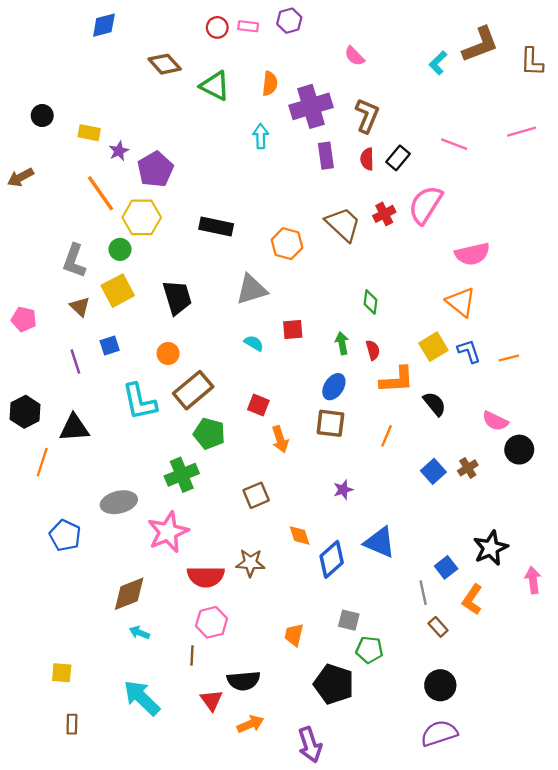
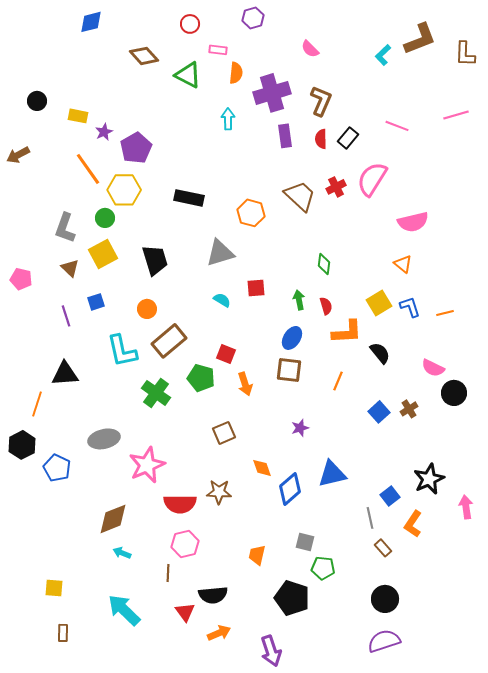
pink rectangle: (248, 26) -> (218, 50), moved
orange triangle: (461, 302) -> (403, 264), size x0.7
black hexagon: (25, 412) -> (22, 445), moved
green pentagon: (209, 434) -> (201, 378), moved
green cross: (182, 475) -> (156, 393), moved, turned -32
blue triangle: (380, 542) -> (332, 474), turned -36

